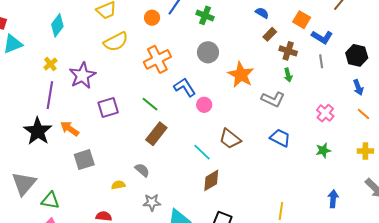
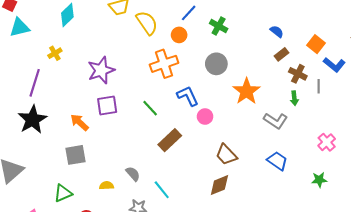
orange circle: (152, 18) -> (179, 35), moved
yellow semicircle: (116, 42) -> (147, 23), moved, turned -105
gray line: (321, 61) -> (319, 86), moved
purple star: (82, 75) -> (101, 70), moved
purple line: (50, 95) -> (35, 83), moved
orange arrow: (70, 129) -> (79, 122), moved
brown rectangle: (156, 134) -> (170, 140), moved
cyan line: (202, 152) -> (162, 190), moved
brown diamond: (211, 180) -> (219, 185), moved
green triangle: (50, 200) -> (63, 193), moved, turned -42

